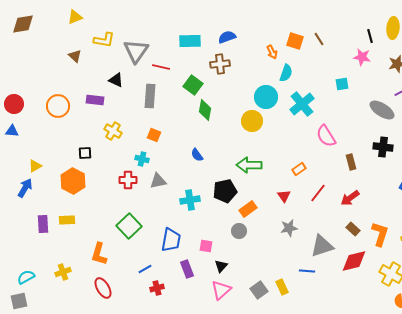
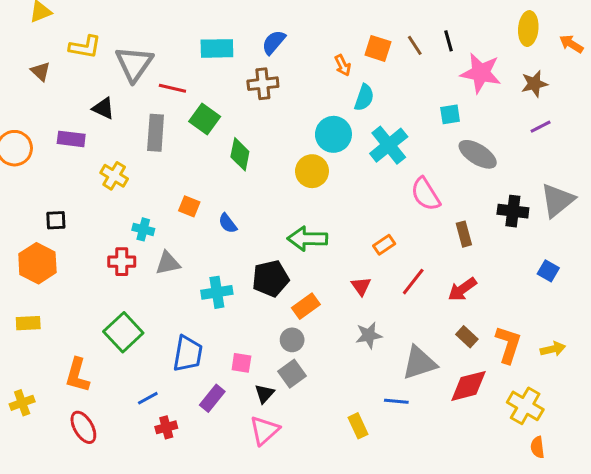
black line: (370, 36) -> (449, 41), moved
blue semicircle: (227, 37) -> (274, 42), turned -30
pink star: (362, 57) -> (481, 73), size x1.5
green square: (193, 85) -> (205, 119), moved
gray ellipse: (382, 110) -> (478, 154), moved
yellow cross: (113, 131) -> (114, 176), moved
orange square: (154, 135) -> (189, 206), moved
purple rectangle: (187, 269) -> (212, 398), turned 60
gray square: (259, 290) -> (292, 374), moved

